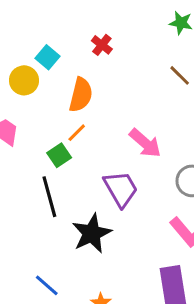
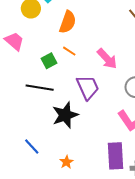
orange line: (77, 133) -> (69, 51), moved, turned 72
black line: (49, 197) -> (40, 88), turned -72

